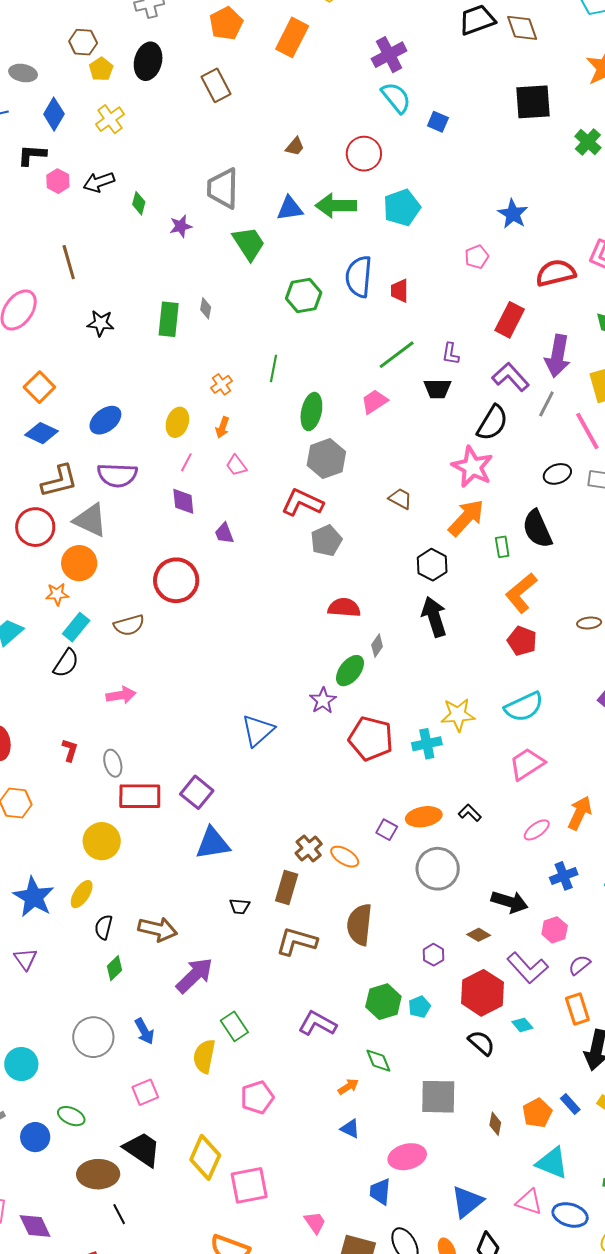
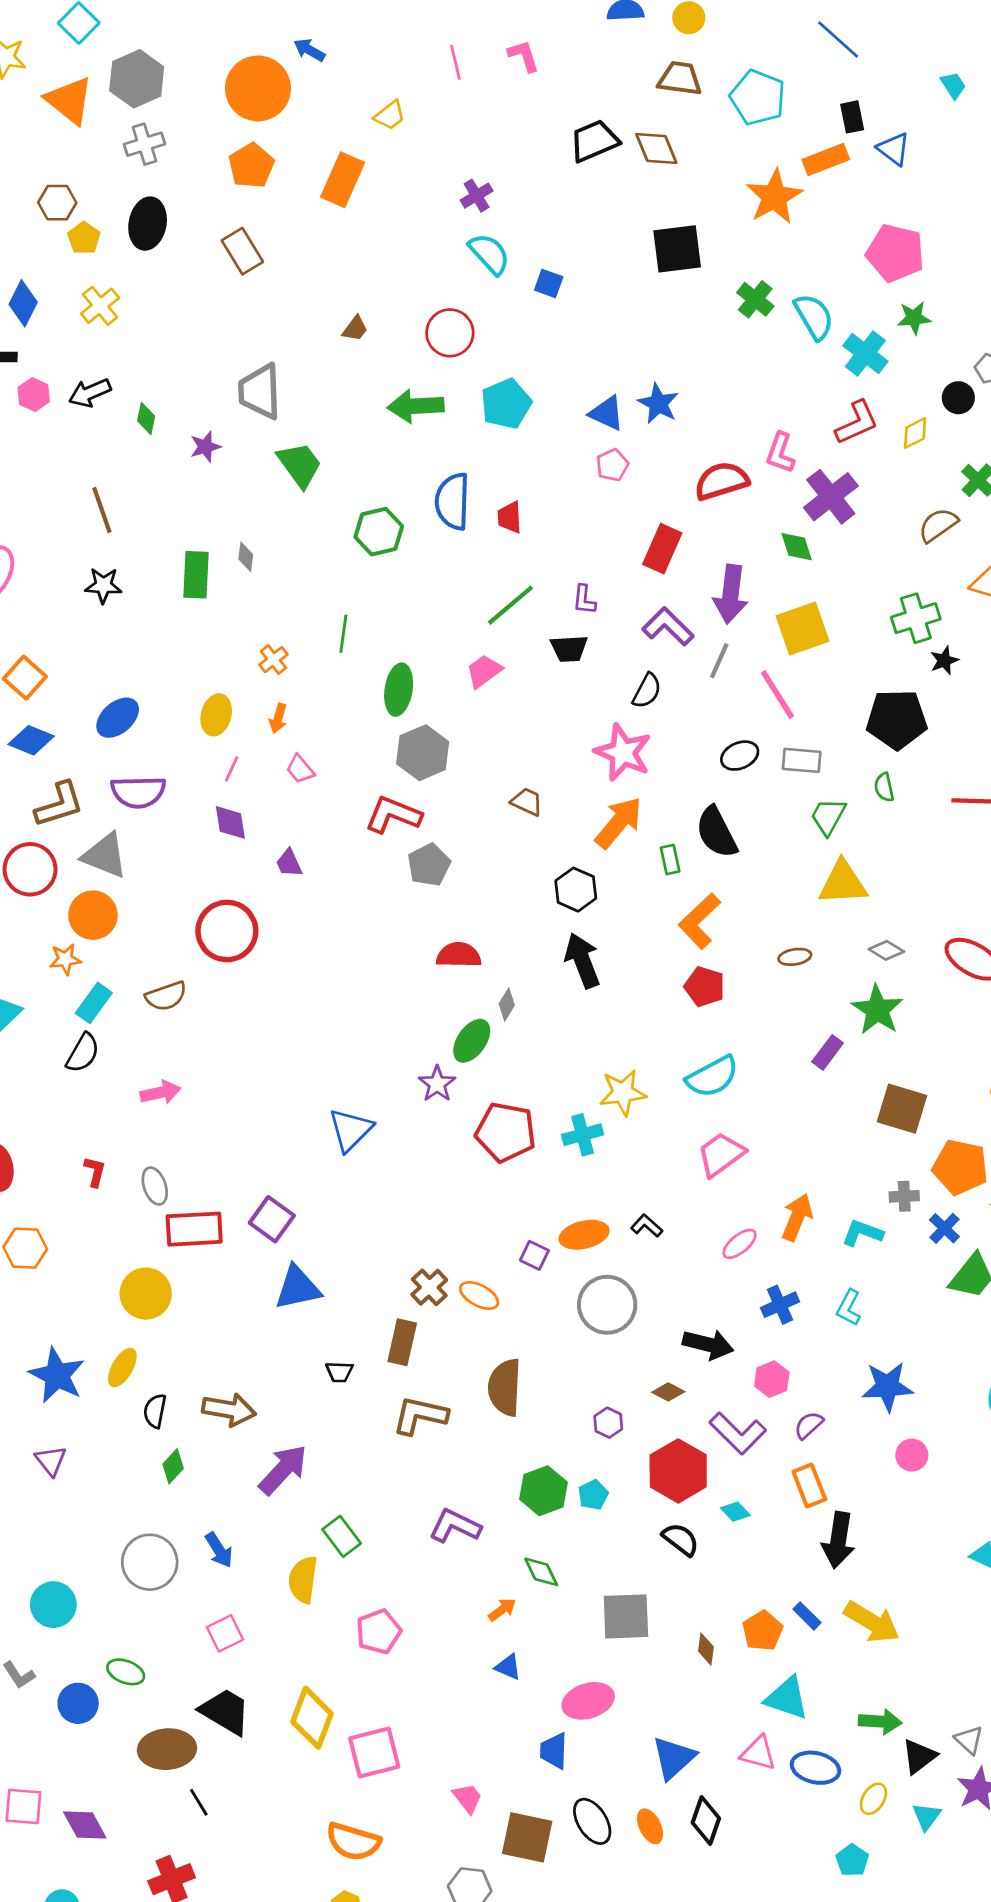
purple cross: (389, 55) -> (477, 196), size x0.7
blue triangle: (290, 208) -> (607, 413), moved, turned 36
brown line: (69, 262) -> (102, 510), moved
black semicircle: (492, 423) -> (647, 691), size x0.7

